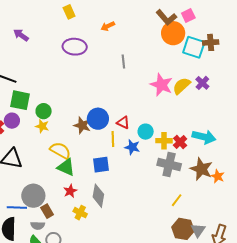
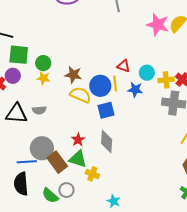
blue circle: (98, 119) -> (100, 86), moved
brown star: (82, 125) -> (73, 75), moved
yellow semicircle: (60, 150) -> (80, 95), moved
green triangle: (66, 167) -> (78, 159), moved
brown rectangle: (47, 211) -> (57, 162), size x1.5
yellow cross: (80, 213) -> (92, 174), moved
gray semicircle: (38, 226) -> (39, 110), moved

